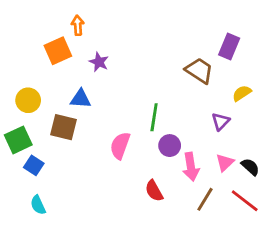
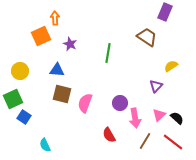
purple rectangle: (229, 46) -> (165, 12), moved
brown trapezoid: (199, 71) -> (147, 37), moved
green line: (154, 117) -> (108, 53), moved
brown square: (63, 127) -> (62, 94), moved
cyan semicircle: (38, 205) -> (45, 145), moved

